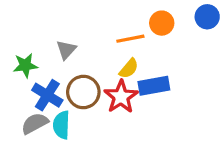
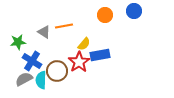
orange line: (130, 39) -> (64, 26), moved
gray triangle: (66, 50) -> (44, 32), turned -40
brown circle: (83, 92) -> (57, 71), moved

